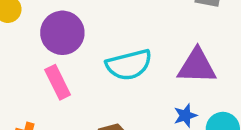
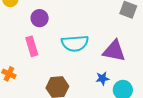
purple circle: (62, 33) -> (40, 18), size x0.7

